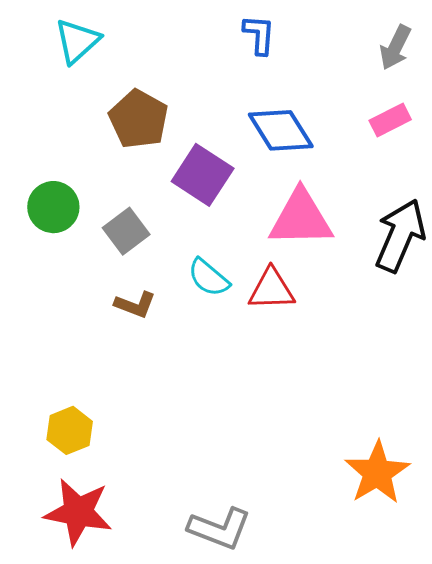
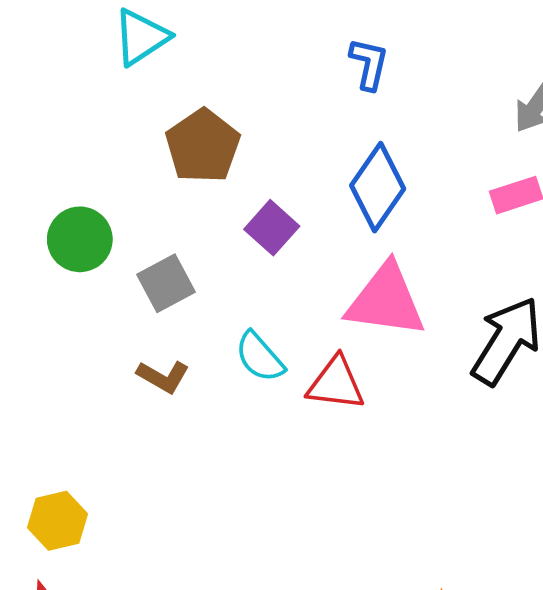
blue diamond: (281, 130) -> (378, 187), turned 58
purple square: (203, 175) -> (272, 228), size x0.7

